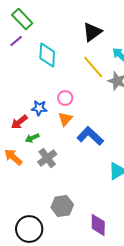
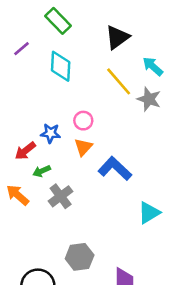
green rectangle: (22, 19) -> (58, 21), moved

